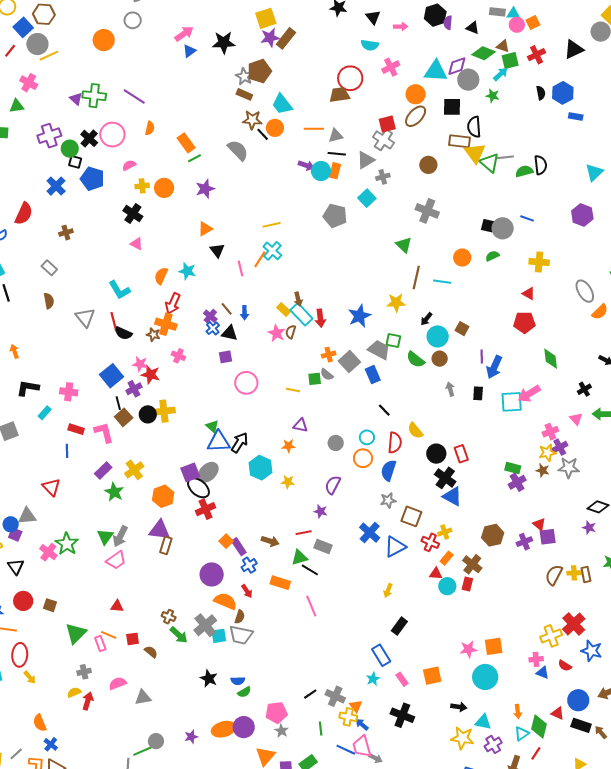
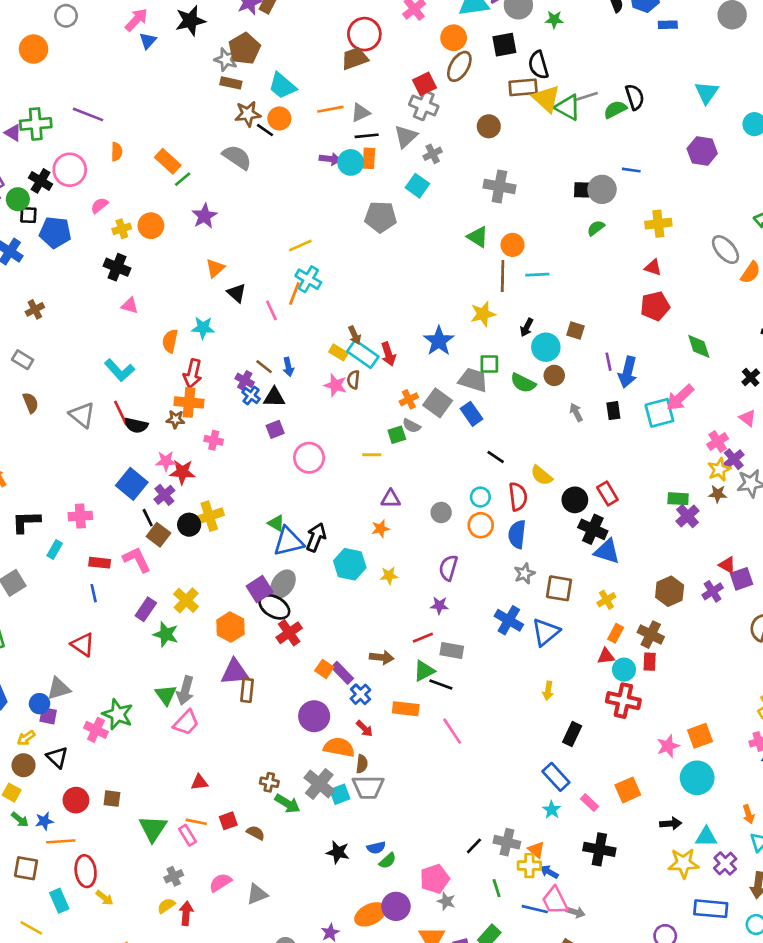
orange circle: (462, 258) -> (513, 245), moved
red cross: (430, 542) -> (623, 701), moved, size x1.4

